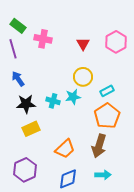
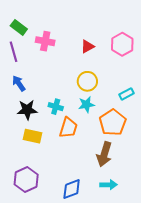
red triangle: (83, 44) -> (87, 46), turned 32
cyan rectangle: (107, 91) -> (126, 94), moved
cyan star: (73, 97) -> (86, 105), moved
yellow rectangle: (31, 129) -> (32, 136), turned 36
orange trapezoid: (65, 149) -> (68, 128), moved, turned -30

